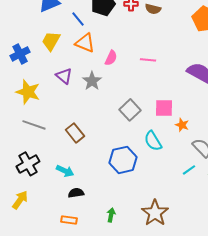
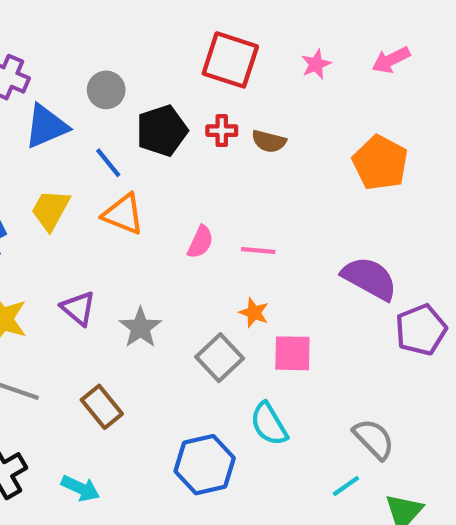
pink semicircle: (111, 58) -> (200, 242), moved
purple triangle: (64, 76) -> (78, 308), moved
gray star: (92, 81) -> (140, 328), moved
orange star: (182, 125) -> (254, 313), moved

